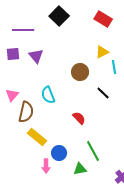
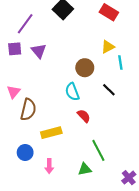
purple line: (23, 30) -> (25, 24), turned -55
cyan semicircle: (48, 95) -> (72, 92), moved
yellow rectangle: (37, 137) -> (51, 133), moved, turned -54
blue circle: (59, 153) -> (25, 152), moved

